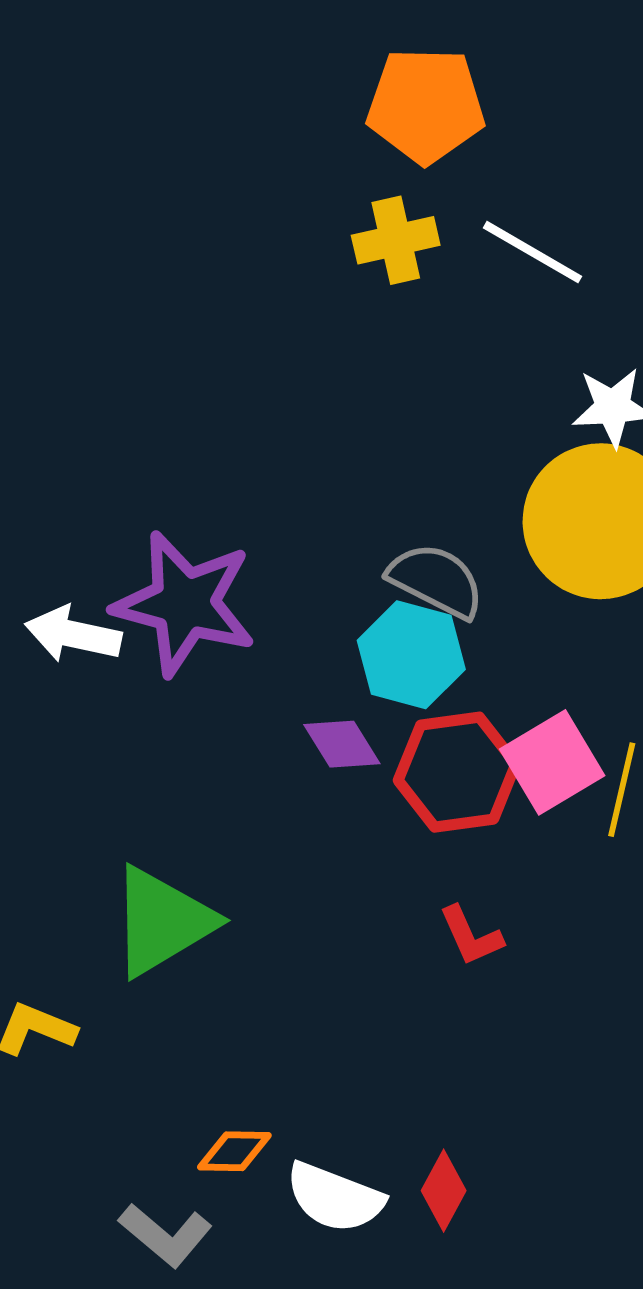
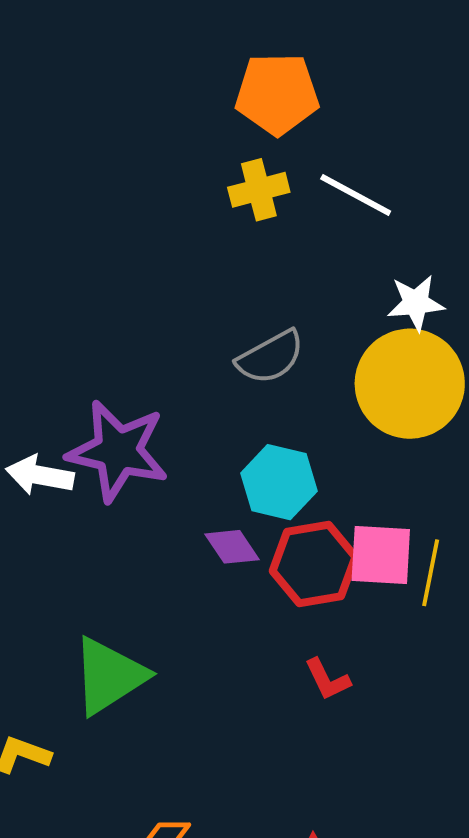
gray semicircle: (436, 581) -> (270, 357), moved, turned 126
pink square: (552, 762) -> (381, 555), turned 36

